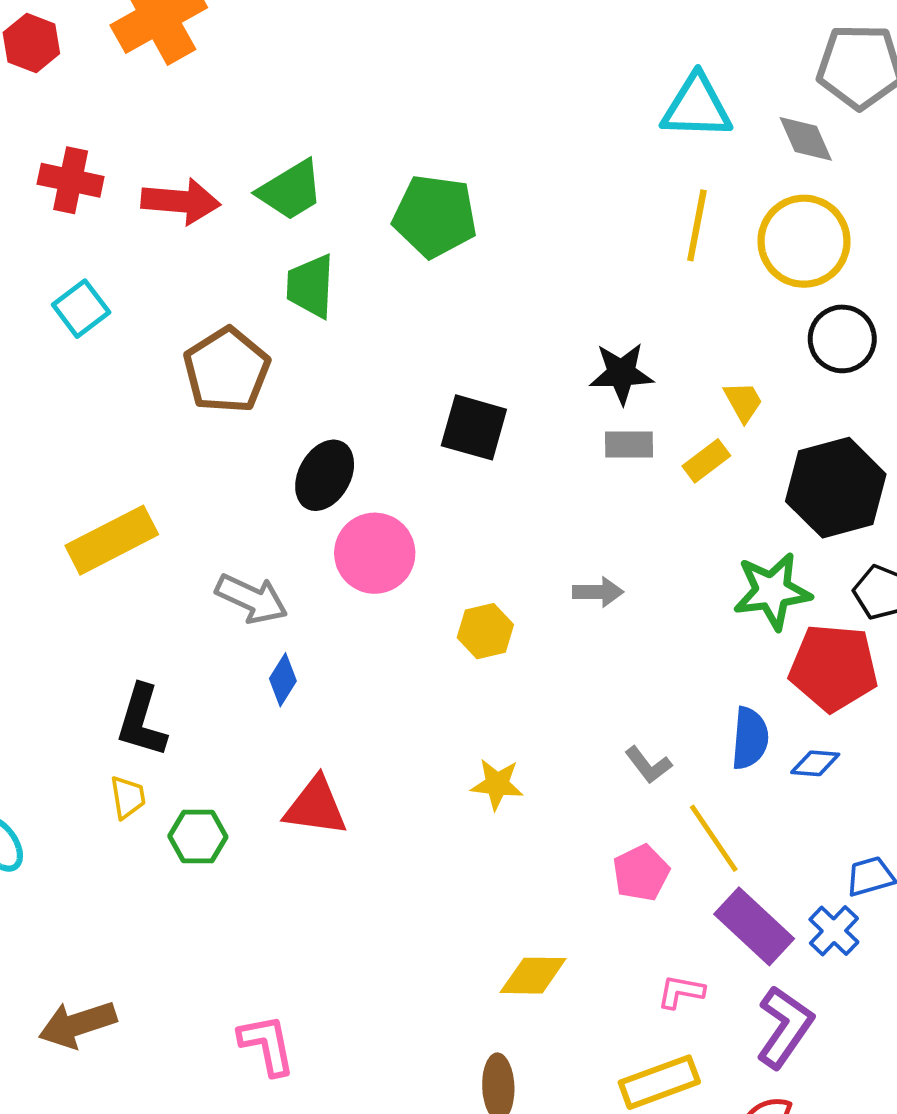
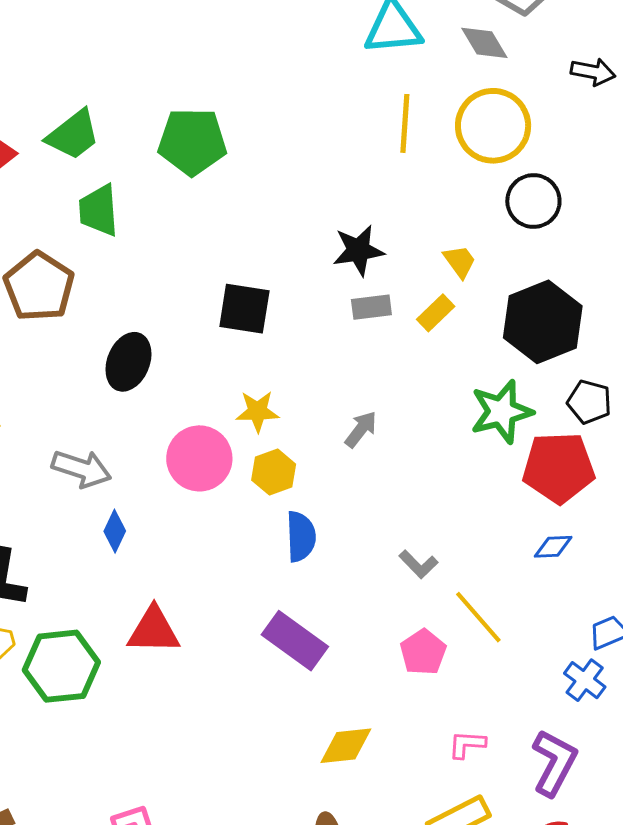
pink circle: (375, 553) -> (199, 458), moved
gray arrow: (598, 592) -> (361, 429), turned -45
blue semicircle: (750, 738) -> (301, 537), moved
yellow star: (497, 784) -> (257, 411), moved
green hexagon: (198, 836) -> (61, 666), size x1.6
purple rectangle: (754, 926) -> (295, 641), moved

